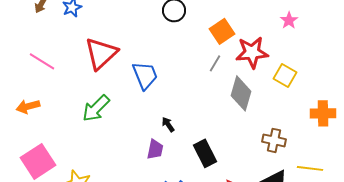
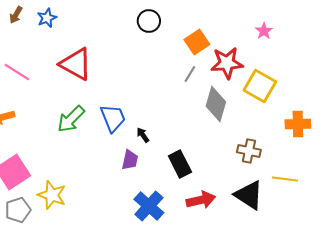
red triangle: (101, 53) -> (76, 64), turned -48
blue trapezoid: (145, 75) -> (113, 118), moved
yellow square: (285, 75) -> (260, 86), size x1.4

